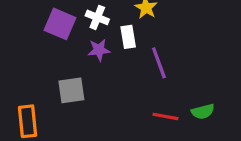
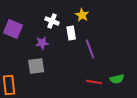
purple square: (60, 24) -> (13, 29), moved
purple star: (99, 50) -> (42, 43), moved

